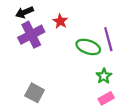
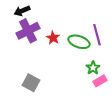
red star: (60, 21) -> (53, 38), moved
pink rectangle: (106, 98) -> (100, 81), moved

